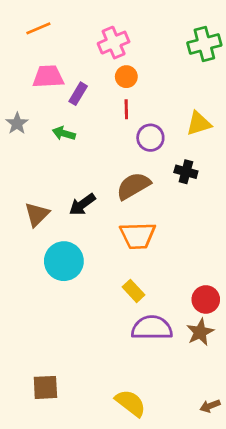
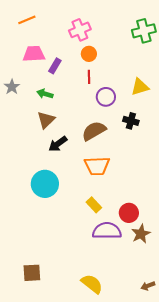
brown triangle: (37, 214) -> (46, 120), moved
red circle: (206, 299) -> (129, 213), moved

